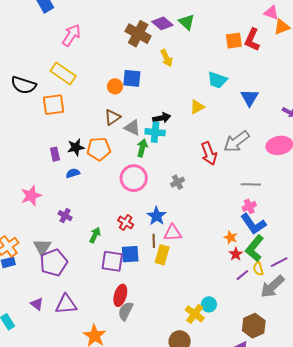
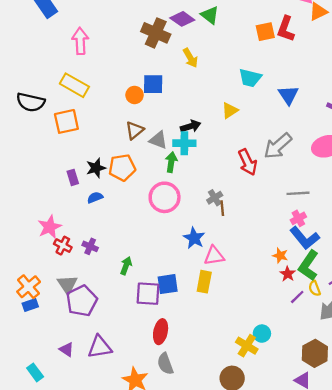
pink arrow: (71, 35) -> (80, 41), turned -30
red cross: (126, 222) -> (63, 246), moved
brown line: (154, 241) -> (222, 208), moved
gray semicircle: (126, 311) -> (165, 364), moved, turned -42

